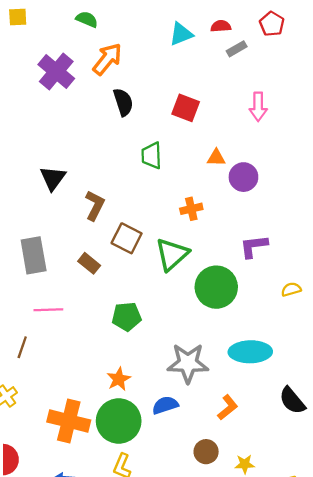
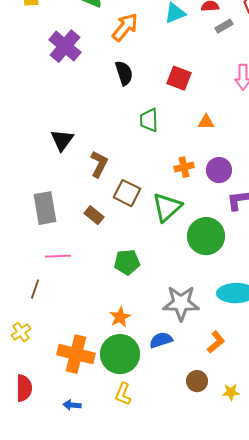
orange arrow: (107, 59) -> (125, 27), moved
purple circle: (243, 177) -> (219, 170), moved

